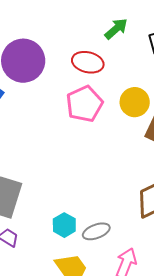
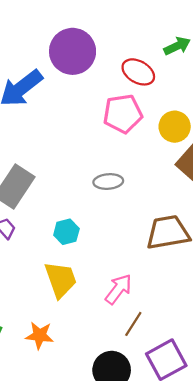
gray ellipse: (96, 231) -> (108, 182), moved

